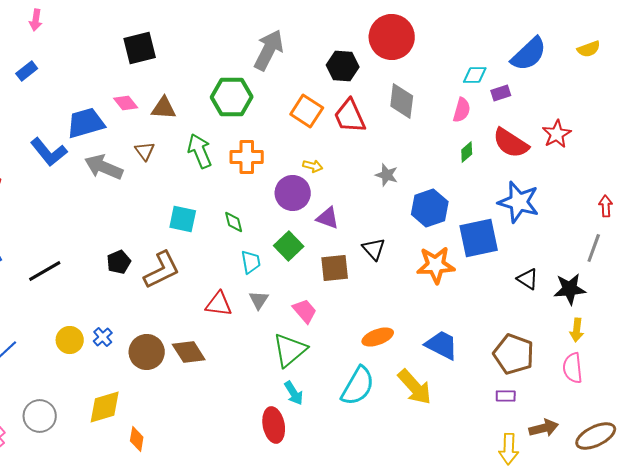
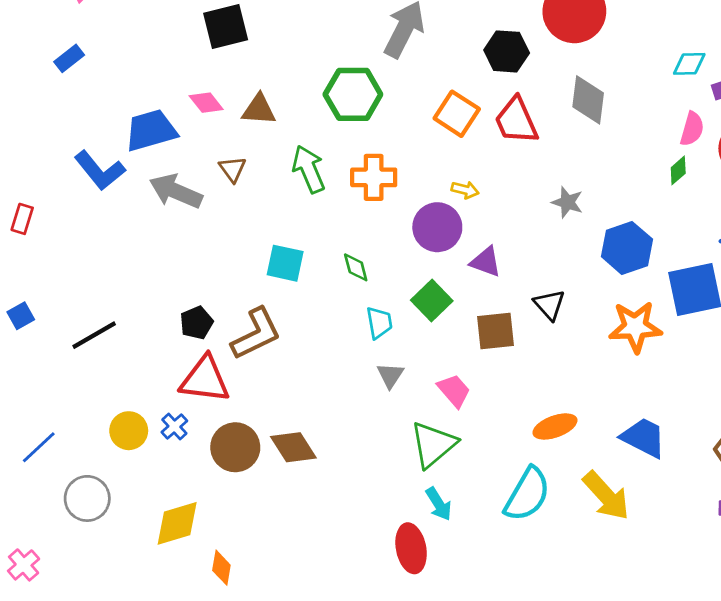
pink semicircle: (462, 110) -> (692, 129), moved
red triangle: (219, 304) -> (205, 379), moved, size x1.4
gray circle: (40, 416) -> (87, 498), moved

